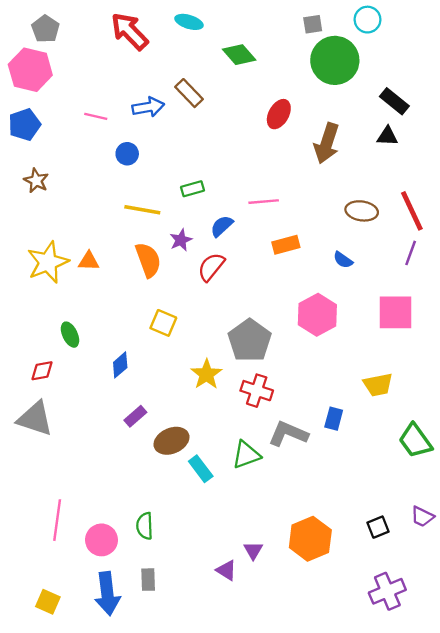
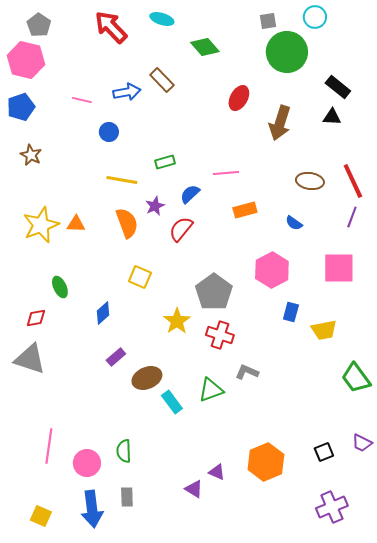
blue rectangle: (334, 419) -> (291, 312), moved
gray L-shape: (288, 434) -> (247, 372), size x0.7
purple triangle: (253, 550) -> (217, 472), turned -36

